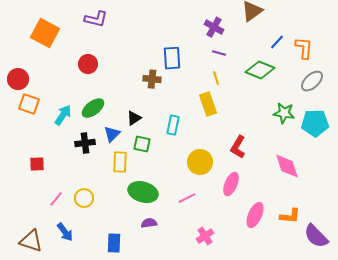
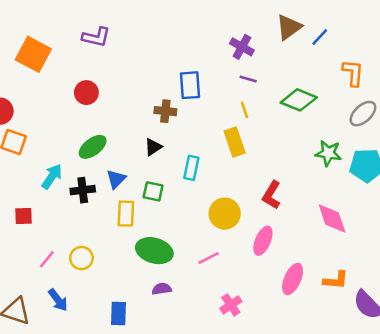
blue line: (277, 42) -> (320, 37), moved
cyan arrow: (63, 115) -> (52, 177), moved
black triangle: (134, 118) -> (153, 147), moved

